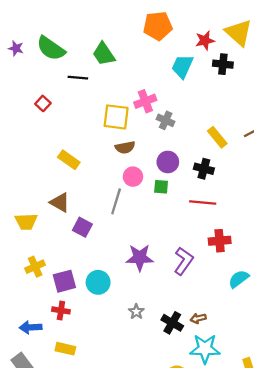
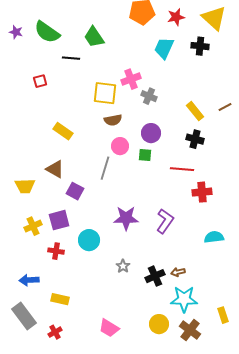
red star: (205, 40) -> (176, 17), moved
red square: (43, 103) -> (40, 81), turned 32
black cross: (204, 169) -> (195, 139), moved
red cross: (220, 241) -> (202, 192), moved
cyan semicircle: (239, 279) -> (214, 237), turned 30
purple square: (64, 281) -> (59, 220), moved
red cross: (61, 310) -> (56, 251), moved
black cross: (172, 323) -> (155, 276), turned 36

